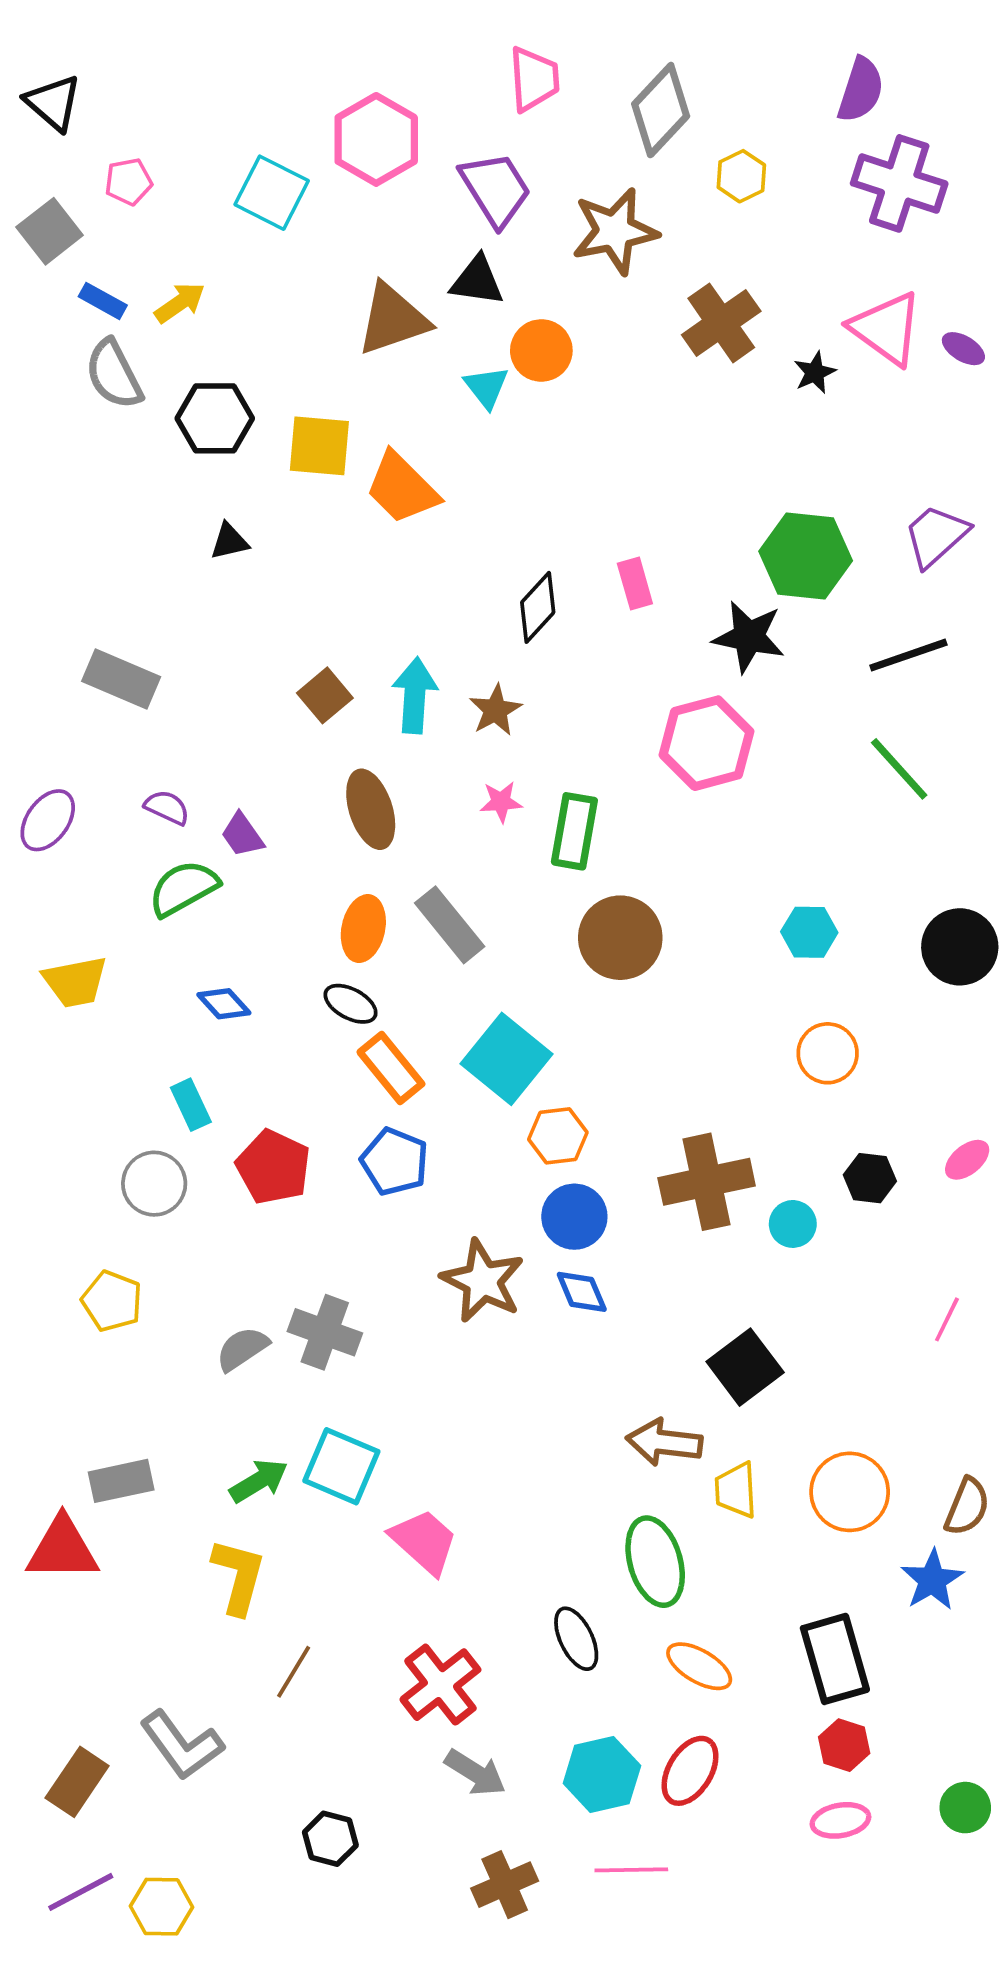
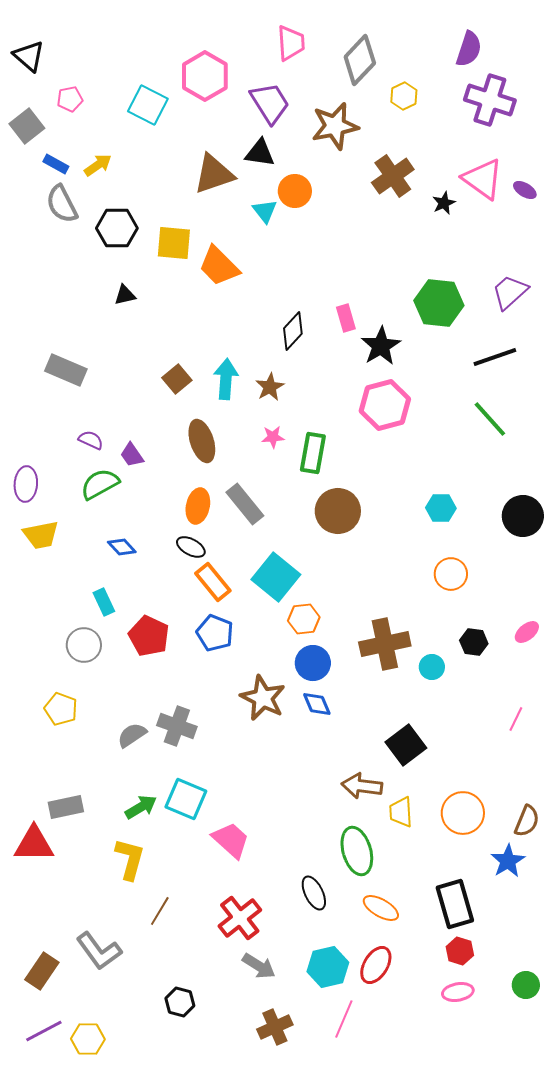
black star: (749, 637) -> (381, 346), moved, turned 30
purple ellipse: (48, 820) -> (26, 484), moved, turned -32
pink line: (631, 1870) -> (344, 1019), turned -66

